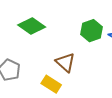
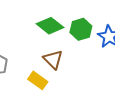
green diamond: (32, 26) -> (50, 26), moved

